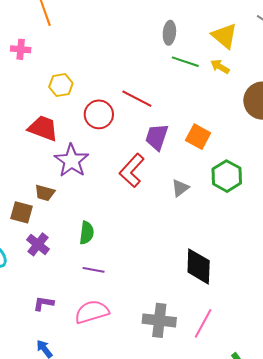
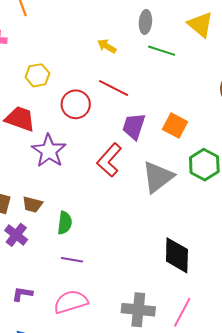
yellow arrow: (220, 67) -> (107, 46), moved
gray triangle: (180, 188) -> (158, 177), size x1.8
brown trapezoid: (45, 193) -> (32, 204), moved

